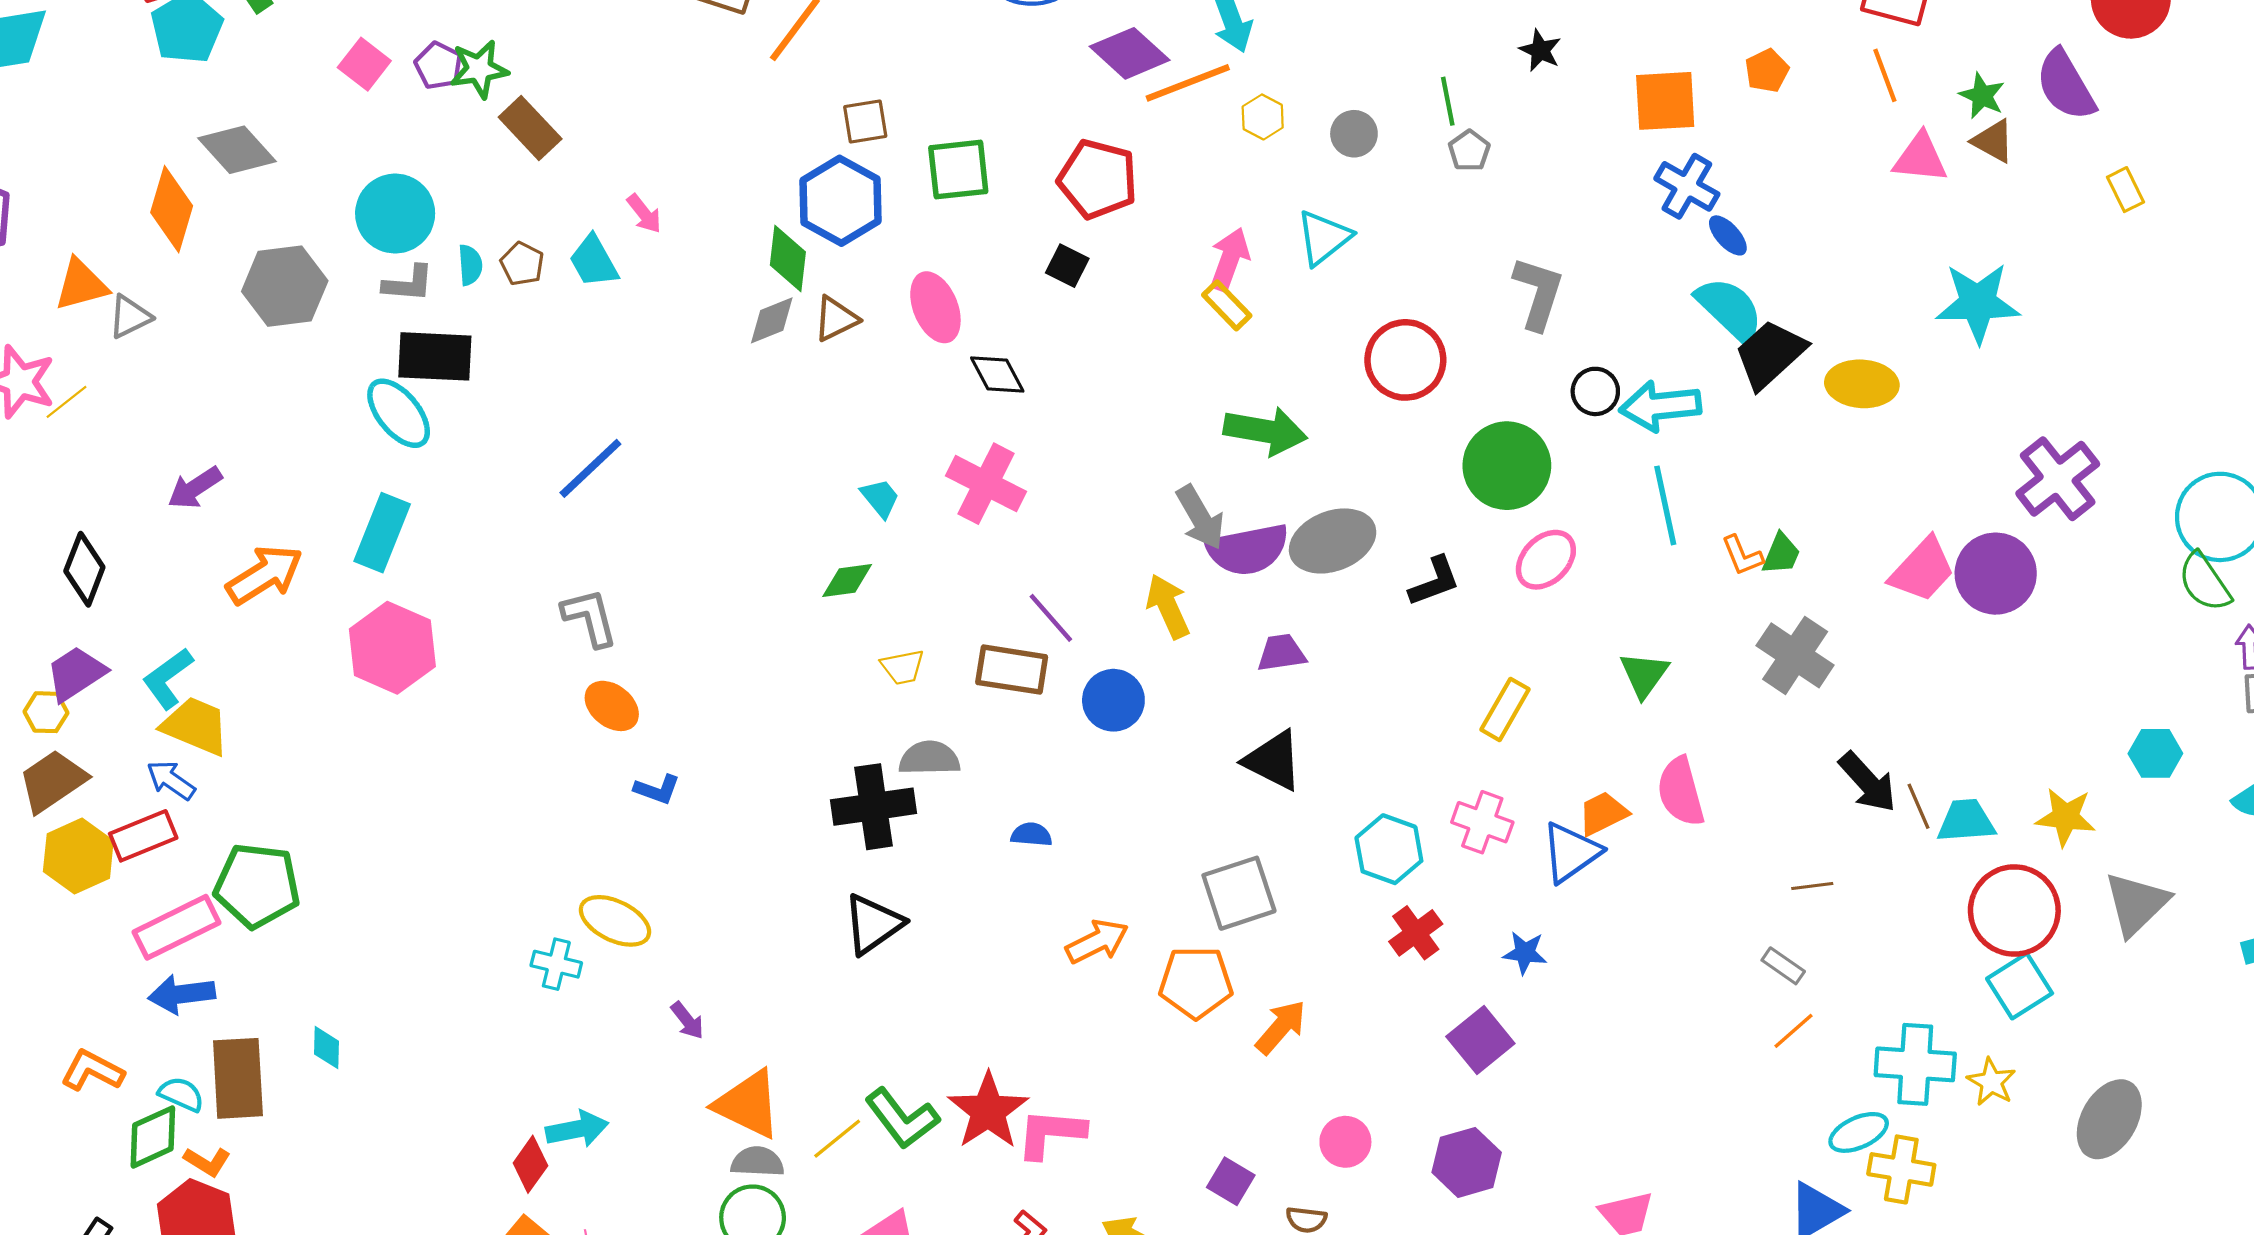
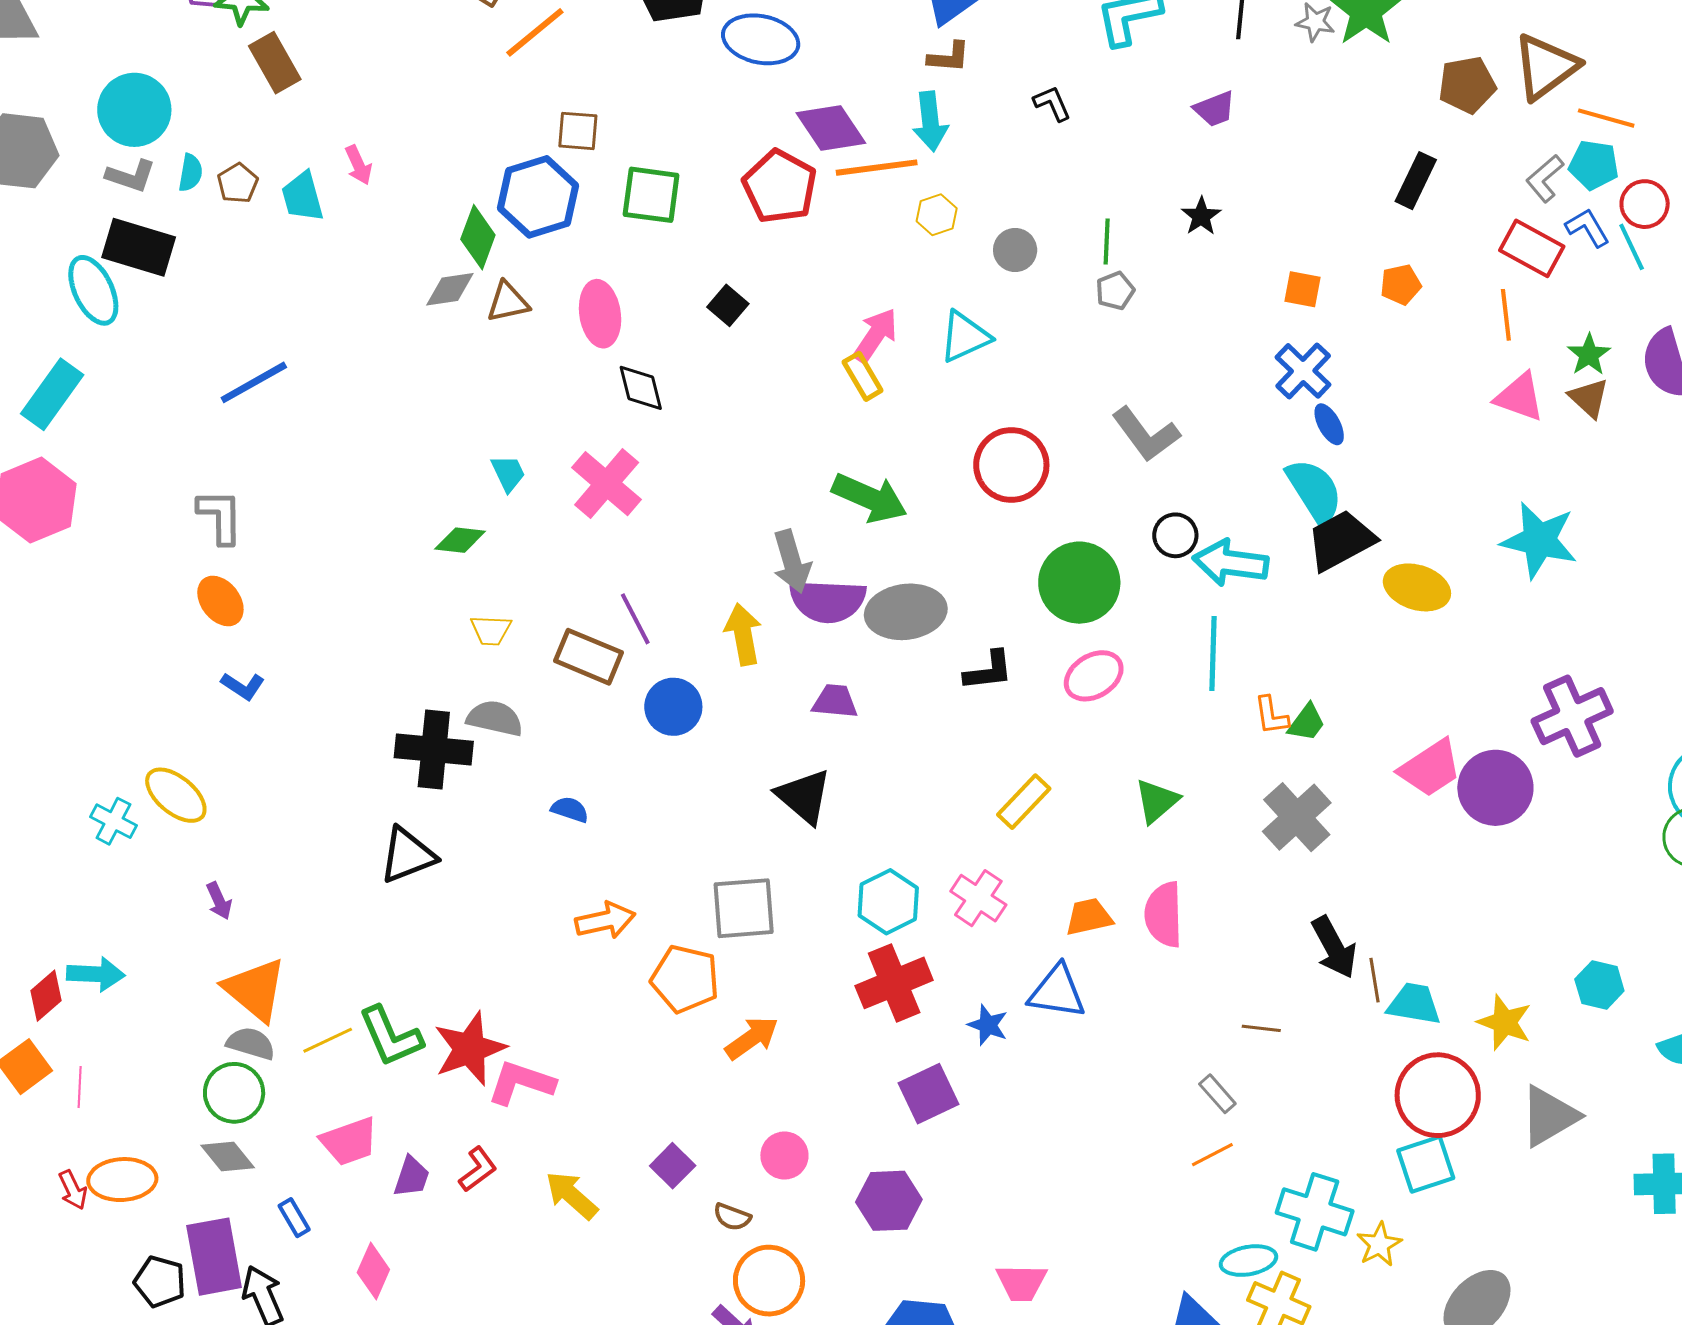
orange square: (1665, 101) -> (1302, 289), size x0.6
red pentagon: (1098, 179) -> (780, 187), moved
gray L-shape: (1538, 293) -> (1146, 434), turned 112
blue triangle: (1571, 852) -> (1057, 992), moved, turned 30
red cross: (1416, 933) -> (894, 983), size x1.5

